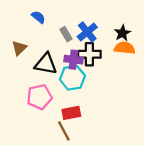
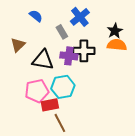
blue cross: (87, 32) -> (80, 17), moved
cyan hexagon: (72, 78) -> (63, 87), moved
red rectangle: (71, 113) -> (50, 105), moved

